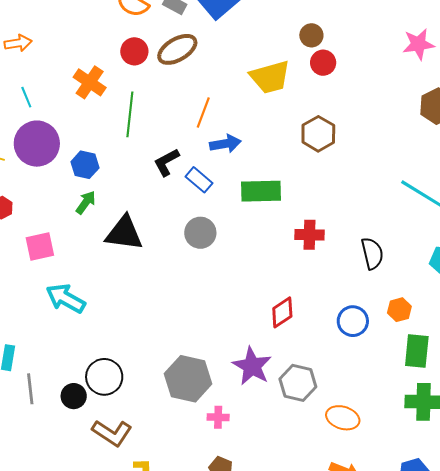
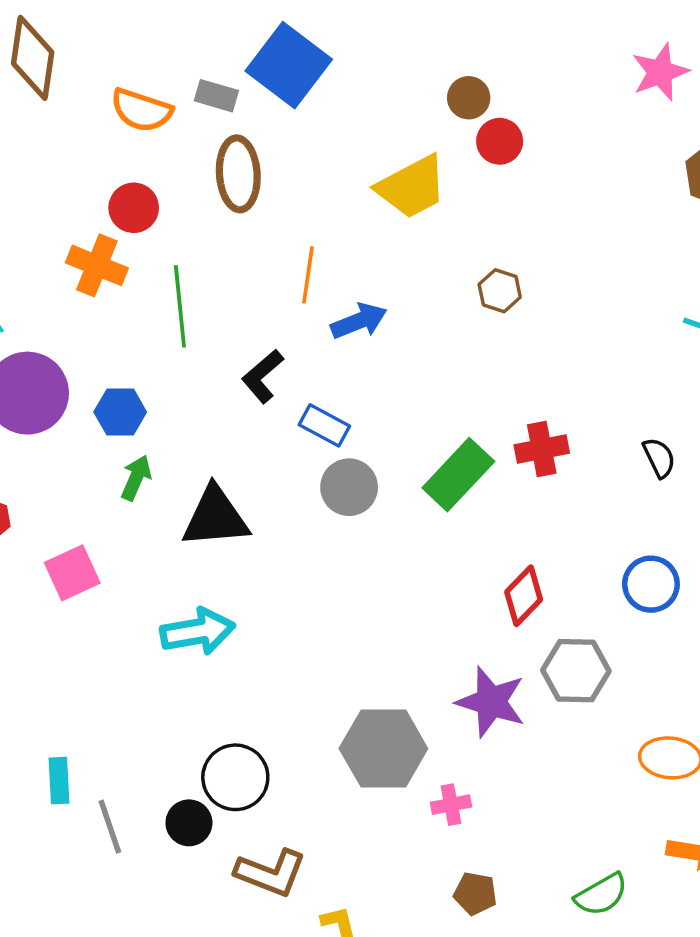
brown ellipse: (177, 49) -> (238, 174), turned -51
red circle: (134, 51) -> (134, 208), moved
brown hexagon: (318, 134) -> (500, 291), moved, size x0.7
blue rectangle: (199, 180) -> (324, 425), moved
green rectangle: (261, 191) -> (458, 475), moved, turned -33
black semicircle: (372, 253) -> (659, 458), size x0.7
cyan arrow: (66, 298) -> (198, 632), moved, turned 153
gray hexagon: (298, 383) -> (576, 671), moved

